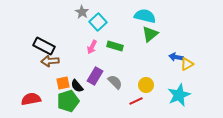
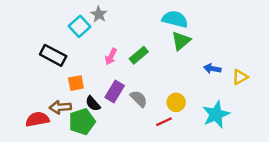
cyan square: (98, 22) -> (80, 26), moved
green rectangle: (115, 46) -> (139, 55), turned -56
brown arrow: (50, 61) -> (60, 107), moved
yellow triangle: (187, 64) -> (240, 77), moved
orange square: (63, 83) -> (76, 83), moved

